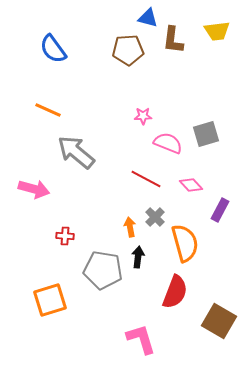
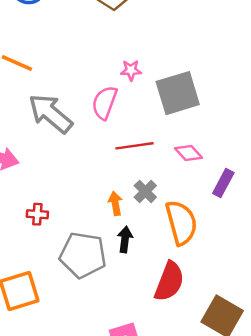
gray square: (206, 134) -> (178, 93), moved, size x1.4
pink semicircle: (168, 143) -> (104, 103), moved, turned -92
red line: (146, 179) -> (135, 146), turned -36

